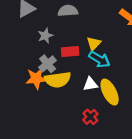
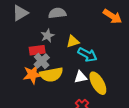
gray star: (45, 36) -> (47, 36), moved
yellow triangle: (94, 44) -> (73, 41), moved, turned 32
red rectangle: (70, 51) -> (37, 50), moved

